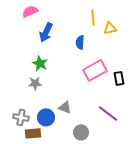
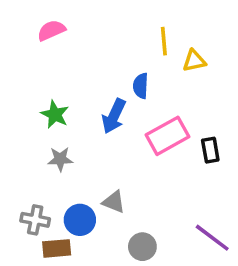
blue arrow: (46, 32) -> (114, 116), moved
green star: (40, 63) -> (55, 114), moved
purple line: (108, 113) -> (212, 238), moved

